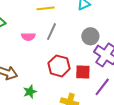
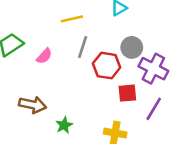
pink semicircle: (28, 37) -> (44, 56), moved, turned -40
red hexagon: (59, 66) -> (107, 66), moved

